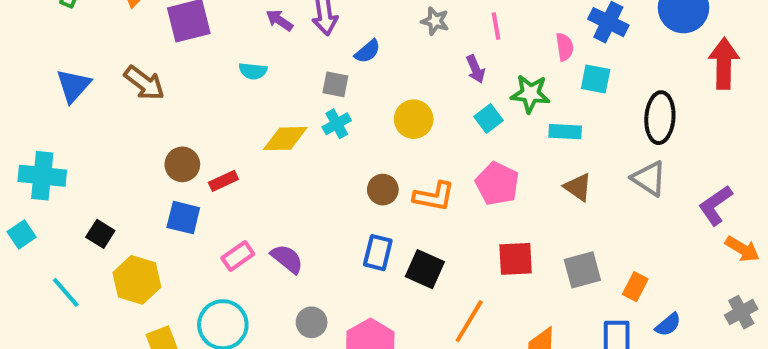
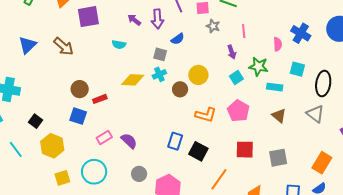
cyan square: (596, 79) -> (297, 69), moved
brown circle: (383, 190) -> (180, 89), moved
orange rectangle: (635, 287) -> (322, 163), moved, size x1.5

